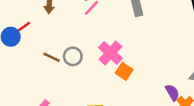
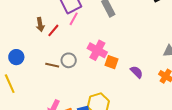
red line: (23, 28) -> (53, 30), moved
purple semicircle: (172, 93) -> (137, 72), moved

